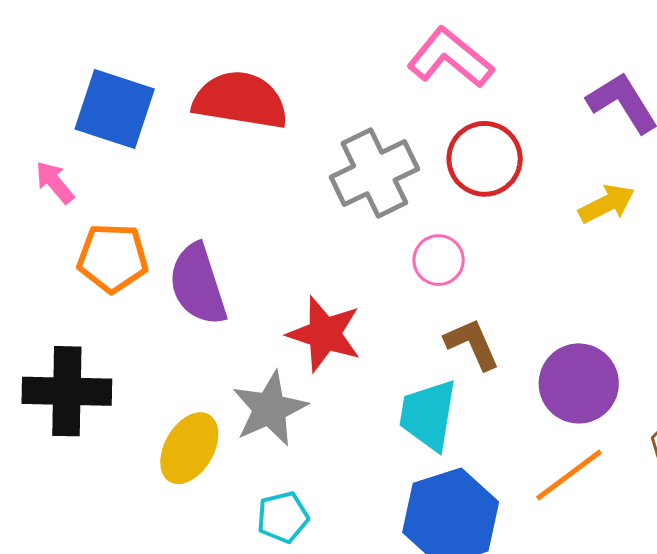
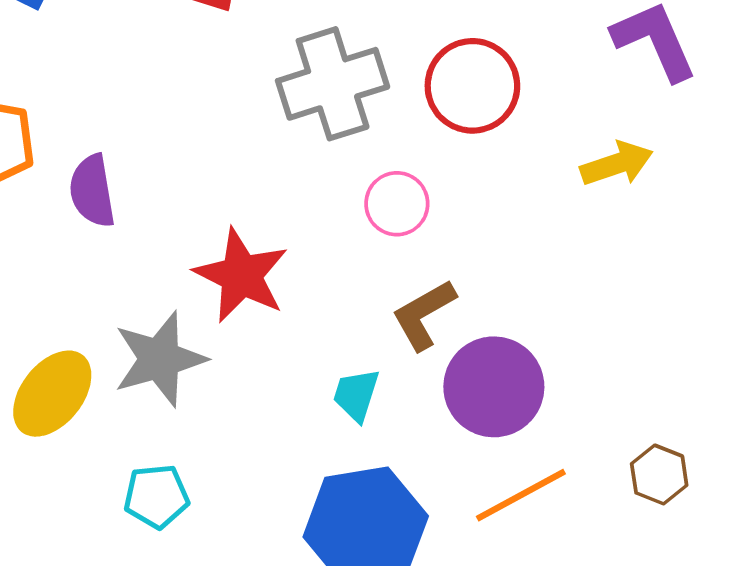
purple semicircle: (198, 284) -> (92, 191), size x0.7
brown L-shape: (472, 344) -> (424, 315), turned -104
purple circle: (579, 383) -> (494, 387), moved
cyan trapezoid: (428, 415) -> (356, 395), size x0.6

